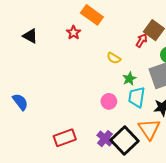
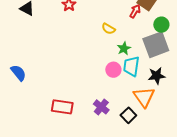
pink circle: (109, 101) -> (113, 70), moved
red rectangle: (65, 138) -> (62, 107), turned 30
black square: (125, 140) -> (128, 115), moved, size x0.6

